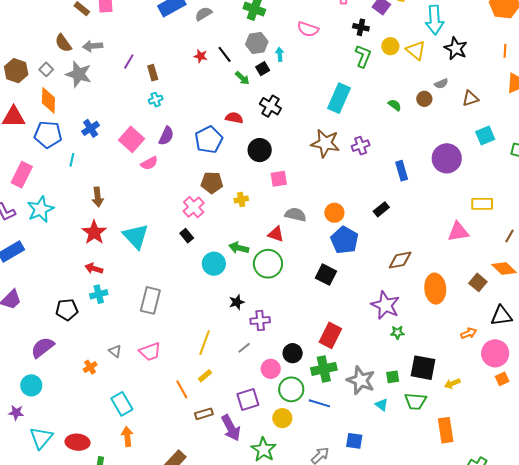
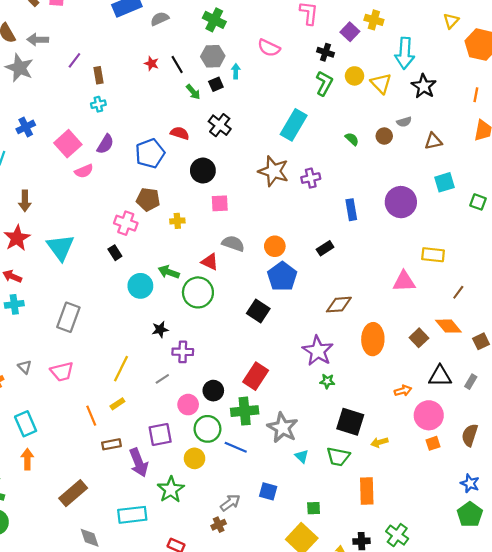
pink cross: (194, 207) -> (126, 223), turned -35
green square: (393, 377) -> (314, 508), moved

